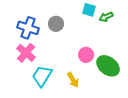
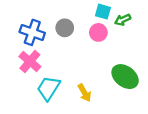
pink circle: (86, 55) -> (98, 32), moved

